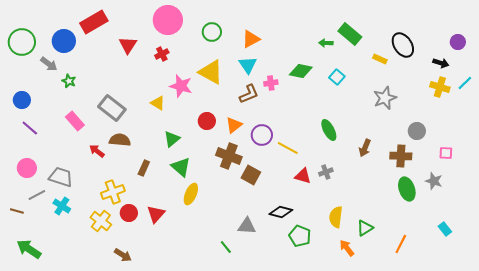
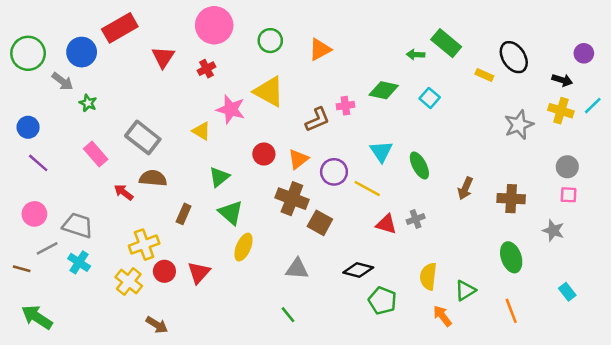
cyan triangle: (248, 65) -> (381, 151), moved
gray star: (385, 98) -> (519, 125), moved
gray circle: (417, 131) -> (567, 167), moved
green ellipse: (407, 189) -> (511, 257), moved
gray triangle: (247, 226) -> (297, 269), moved
orange line: (401, 244) -> (511, 311), turned -48

